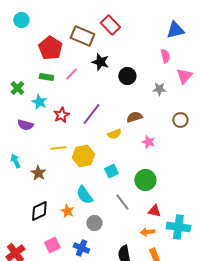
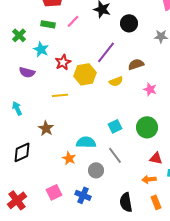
purple line: (91, 114) -> (106, 52), moved
yellow hexagon: (83, 156) -> (85, 74), moved
cyan square: (111, 171) -> (115, 126), moved
brown star: (38, 173) -> (46, 128), moved
cyan semicircle: (84, 195) -> (86, 142), turned 126
gray line: (122, 202) -> (115, 155), moved
black diamond: (39, 211) -> (22, 152), moved

